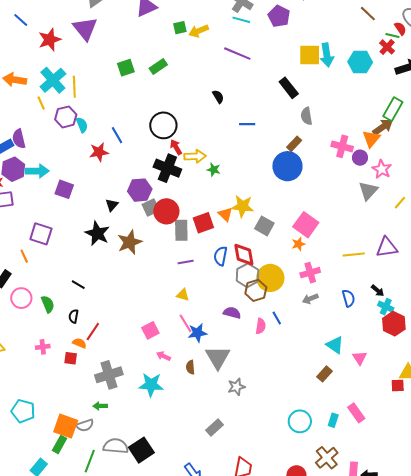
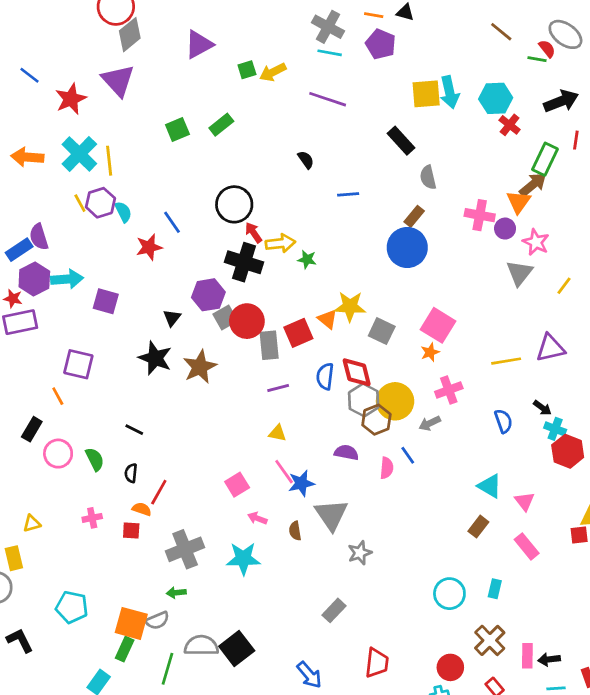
red cross: (387, 47) -> (510, 125), moved
yellow line: (41, 103) -> (80, 203), moved
gray arrow: (310, 299) -> (430, 423), moved
pink rectangle: (356, 413) -> (527, 546), moved

